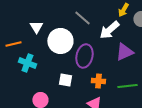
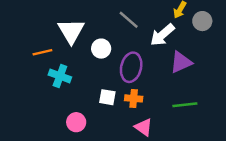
white triangle: (36, 27) -> (71, 31), size x1.6
white circle: (60, 41) -> (101, 49), size x0.6
orange cross: (98, 81) -> (134, 98), moved

